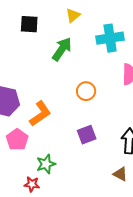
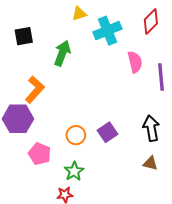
yellow triangle: (73, 15) -> (79, 14), moved, turned 35
orange circle: (86, 91) -> (76, 135), moved
orange L-shape: (40, 114) -> (35, 90), moved

